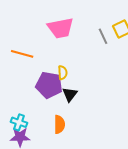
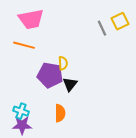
pink trapezoid: (60, 28) -> (31, 19), moved

